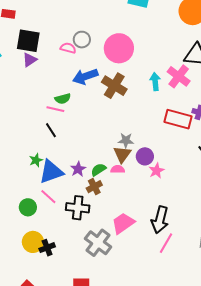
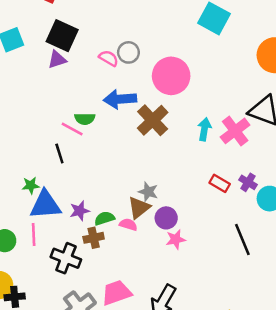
red rectangle: (178, 119) -> (220, 183), size x0.6
pink line: (48, 197) -> (34, 234), turned 30

